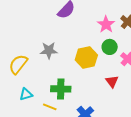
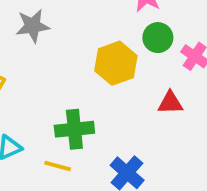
gray star: (49, 50) -> (33, 26), moved
red triangle: (112, 81) -> (170, 103), turned -48

